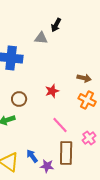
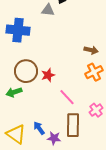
red star: (52, 91) -> (48, 75), moved
brown circle: (19, 99) -> (26, 71), size x1.5
orange cross: (87, 100) -> (94, 72), turned 36

